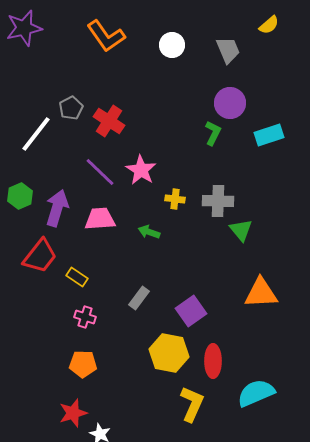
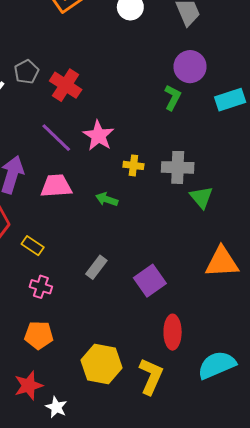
yellow hexagon: (169, 353) -> (102, 364), moved

